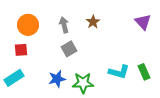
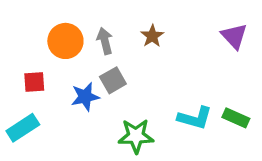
orange circle: (28, 25) -> (65, 41), moved
green rectangle: (144, 72) -> (236, 118), turned -42
blue star: (57, 79) -> (85, 97), moved

